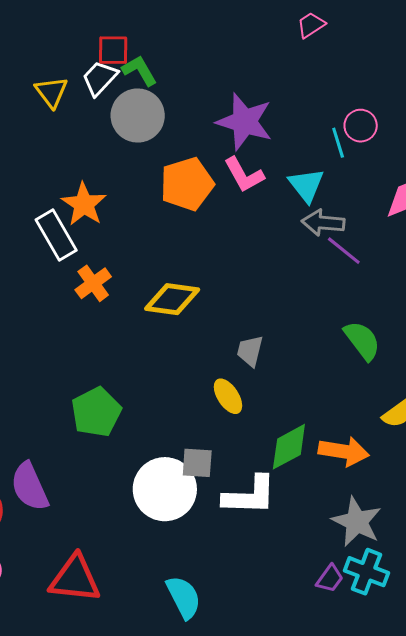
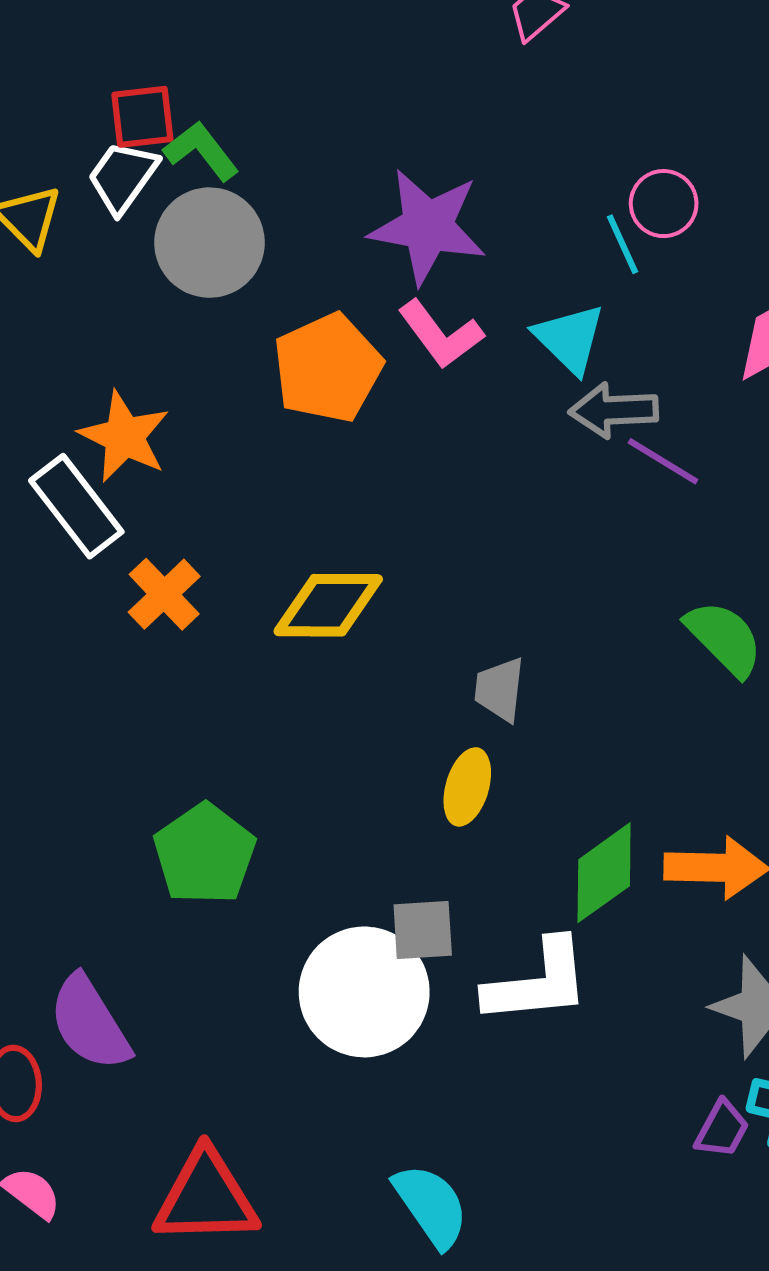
yellow ellipse: (228, 396) -> (467, 787), turned 57

